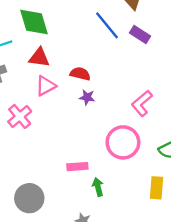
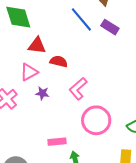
red triangle: (39, 57) -> (37, 46), moved
purple star: (87, 97) -> (42, 93), moved
pink L-shape: (142, 103) -> (78, 89), moved

